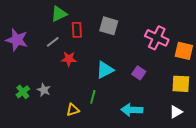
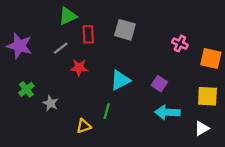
pink cross: (157, 38) -> (180, 44), size x0.6
green cross: (23, 92) -> (26, 89), moved
cyan arrow: (132, 110) -> (167, 112), moved

